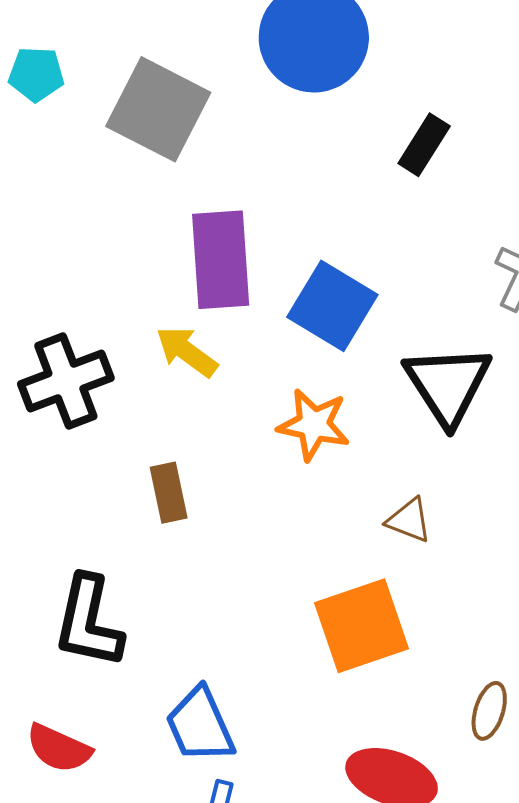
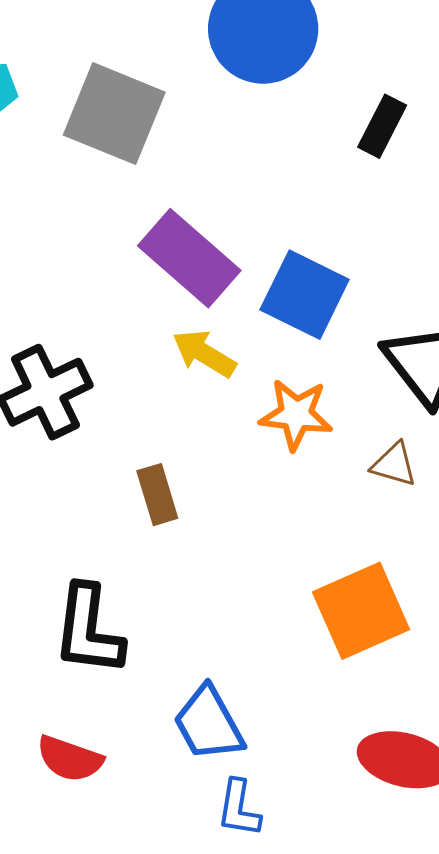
purple rectangle: (221, 260) -> (189, 258), turned -40
yellow arrow: (187, 352) -> (204, 353), moved
brown triangle: (409, 520) -> (394, 464), moved

